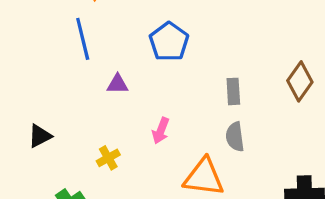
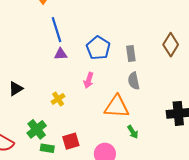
blue line: (83, 39) -> (57, 30), moved
blue pentagon: (169, 42) -> (98, 48), moved

